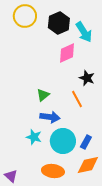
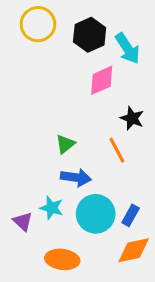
orange ellipse: (53, 171) -> (62, 259), moved
purple triangle: (11, 176) -> (23, 221), moved

